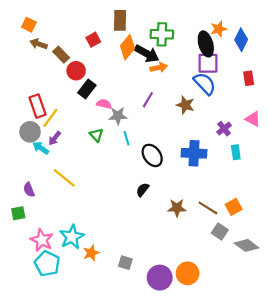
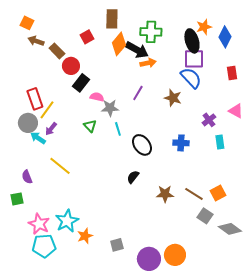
blue cross: (194, 153) -> (181, 143), size x0.7
gray square: (125, 263) -> (117, 245), turned -32
cyan pentagon: (47, 264) -> (44, 246), turned -30

